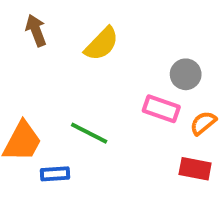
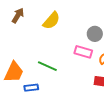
brown arrow: (36, 30) -> (18, 15), turned 56

